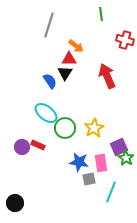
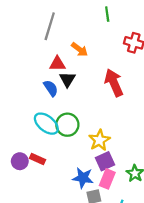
red triangle: (69, 59) -> (57, 64), moved
green circle: (65, 128) -> (67, 125), moved
purple square: (119, 147) -> (105, 161), moved
pink rectangle: (101, 163) -> (107, 179), turned 30

